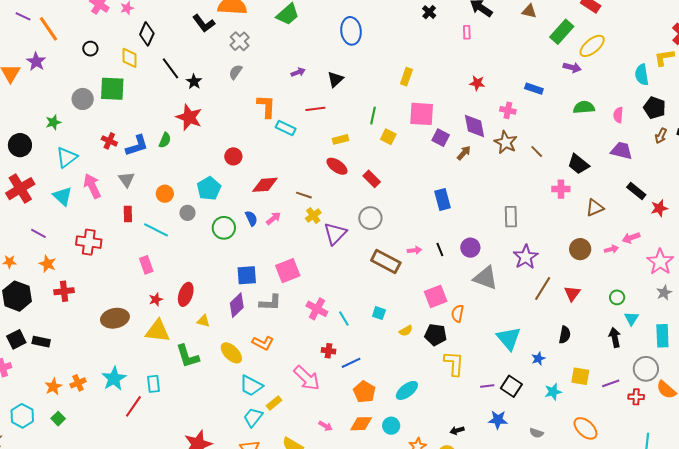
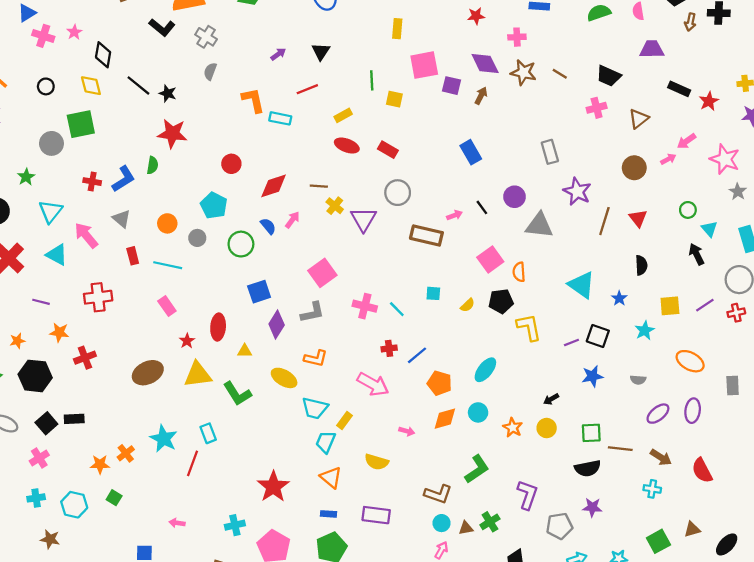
blue square: (247, 275) -> (259, 292), moved
orange star: (53, 387) -> (100, 464), turned -30

